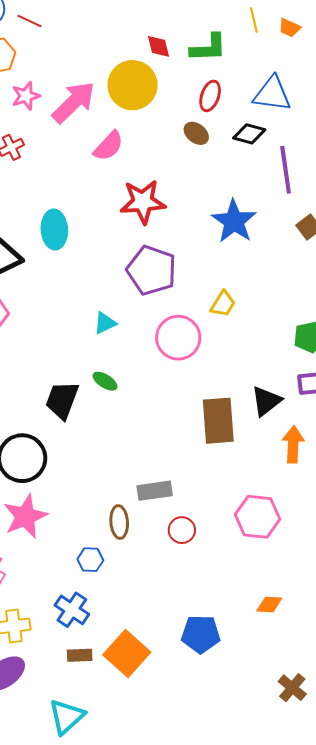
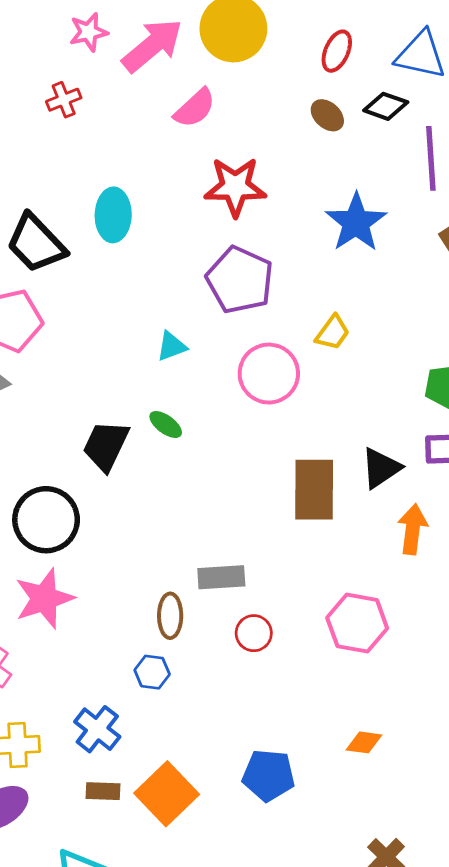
brown ellipse: (196, 133) -> (327, 115), moved
blue hexagon: (90, 560) -> (152, 672), moved

